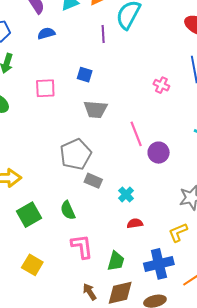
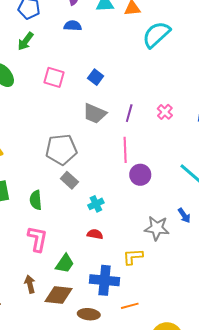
purple line: (103, 34) -> (129, 113), moved

